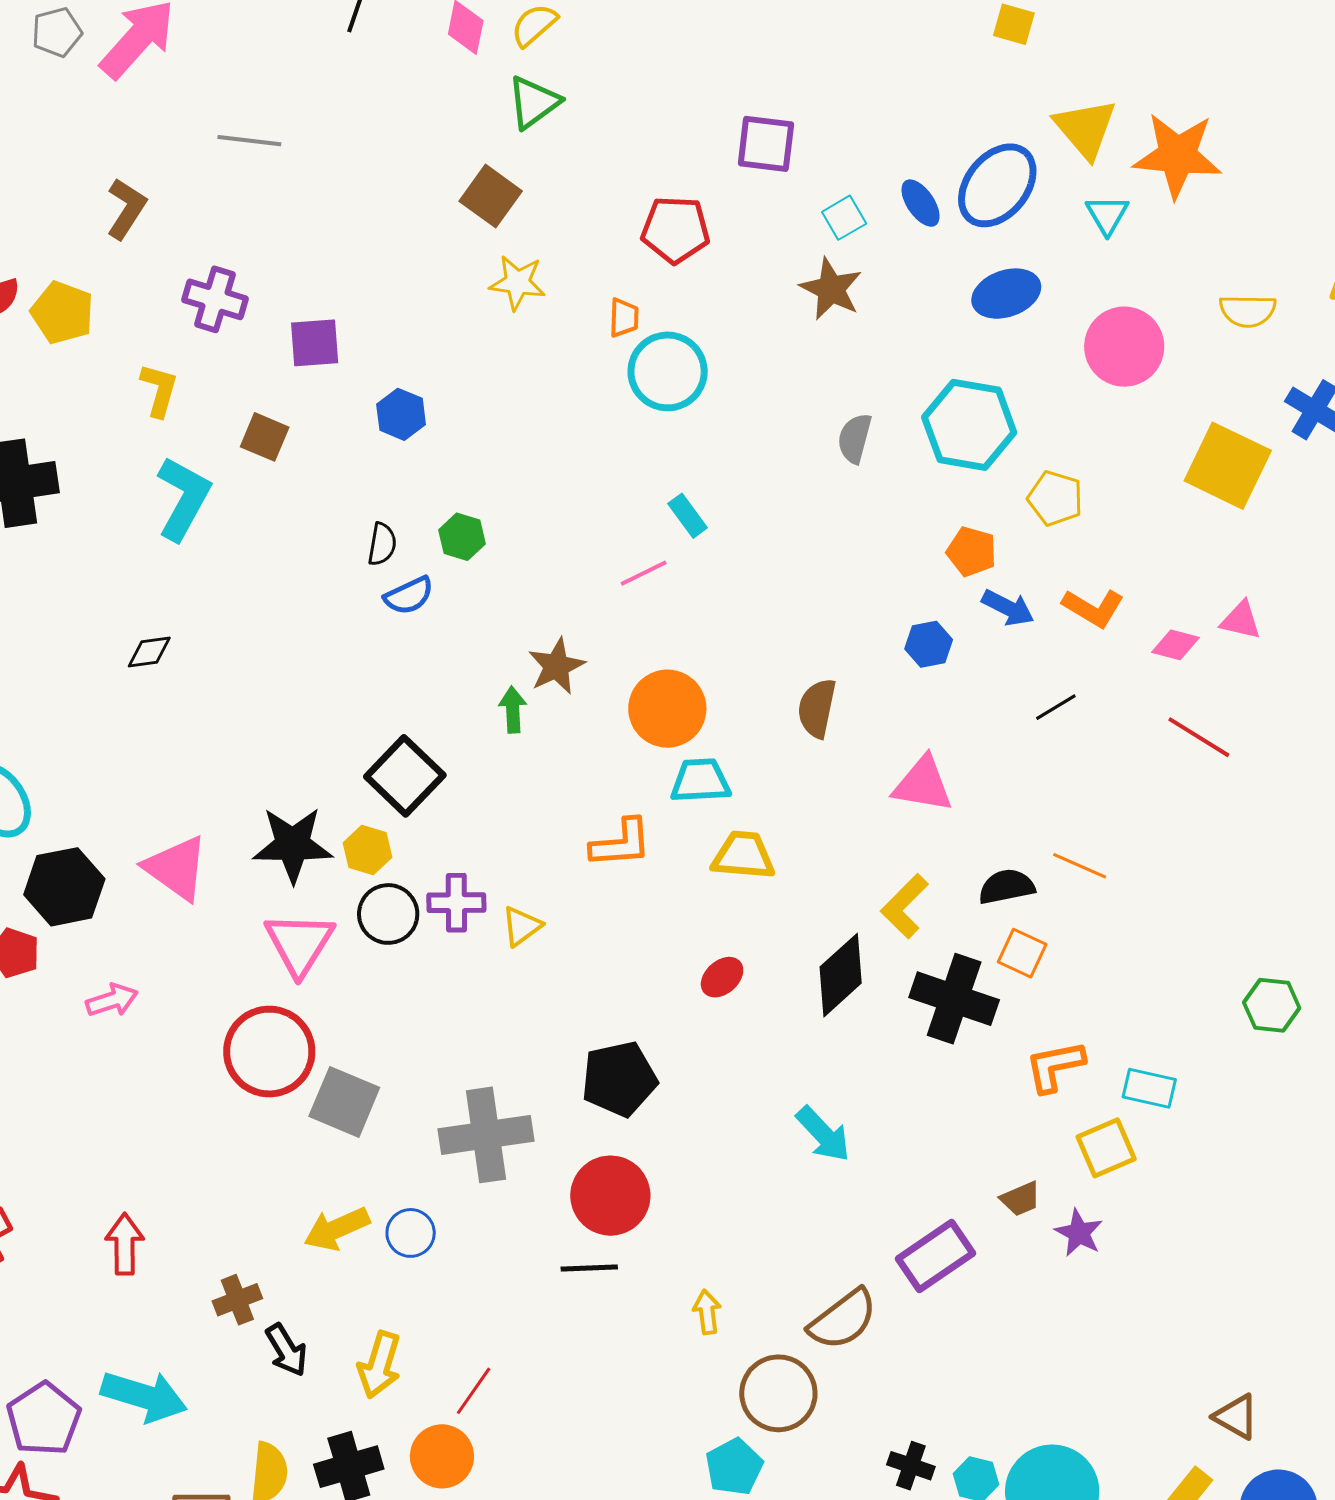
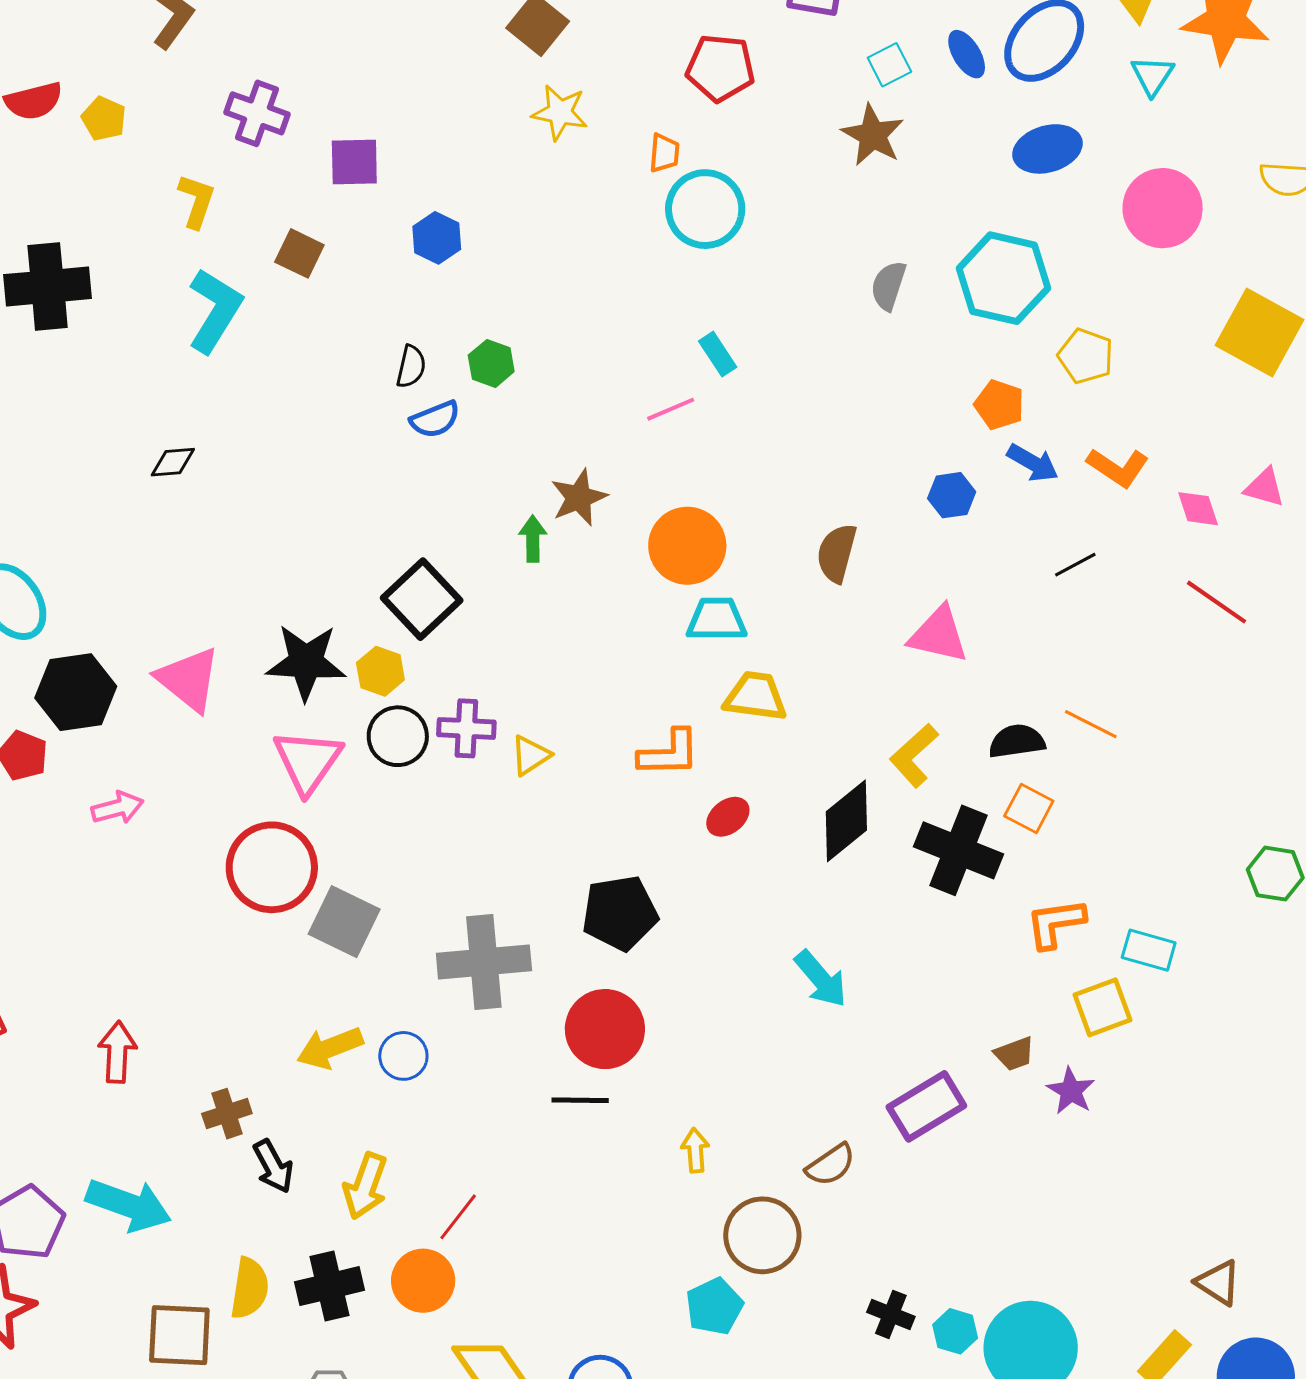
yellow pentagon: (62, 313) -> (104, 119), size x0.7
pink diamond: (1175, 645) -> (1198, 509), turned 54
orange L-shape: (621, 843) -> (669, 753), moved
brown semicircle: (843, 1319) -> (831, 1165), size x0.7

